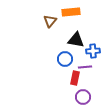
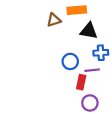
brown triangle: (50, 21) -> (54, 20), turned 32
black triangle: (76, 40) -> (89, 31), moved

